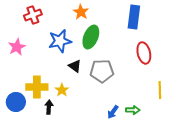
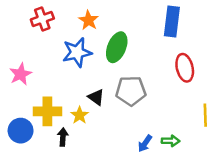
orange star: (81, 12) -> (89, 20), moved
pink star: (17, 47) -> (21, 74), moved
black triangle: (75, 66) -> (96, 97), moved

